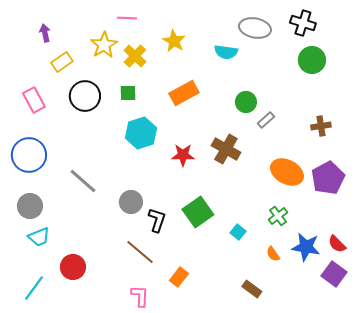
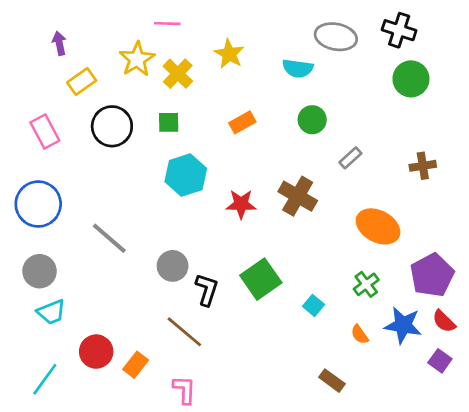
orange rectangle: (184, 93) -> (242, 122), size x0.7
green circle: (246, 102) -> (312, 120), moved
purple pentagon: (328, 178) -> (432, 275), moved
purple square: (334, 274) -> (440, 361), size x0.7
orange rectangle: (179, 277) -> (136, 365), moved

